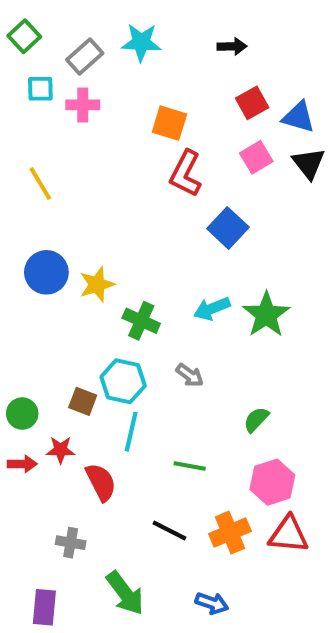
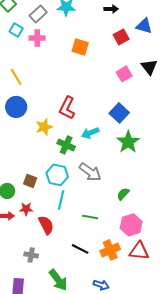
cyan square: (40, 89) -> (16, 30), turned 32
blue triangle: (299, 117) -> (144, 26), moved
pink square: (256, 157) -> (124, 74), moved
red L-shape: (186, 173) -> (67, 108), moved
blue square: (228, 228) -> (119, 113), moved
blue circle: (46, 272) -> (16, 107), moved
cyan arrow: (212, 309) -> (90, 133), moved
gray arrow: (190, 375) -> (90, 172), size x1.6
brown square: (83, 401) -> (30, 181), moved

